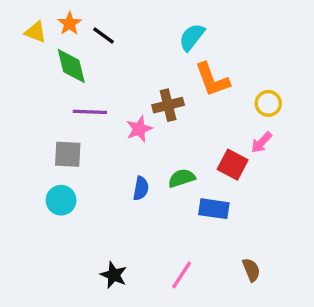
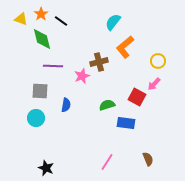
orange L-shape: (212, 80) -> (125, 47), turned 70
blue semicircle: (141, 188) -> (66, 105), moved
black star: (114, 275) -> (46, 168), moved

